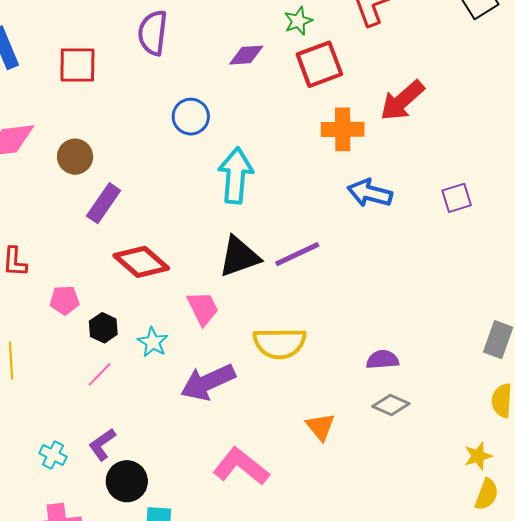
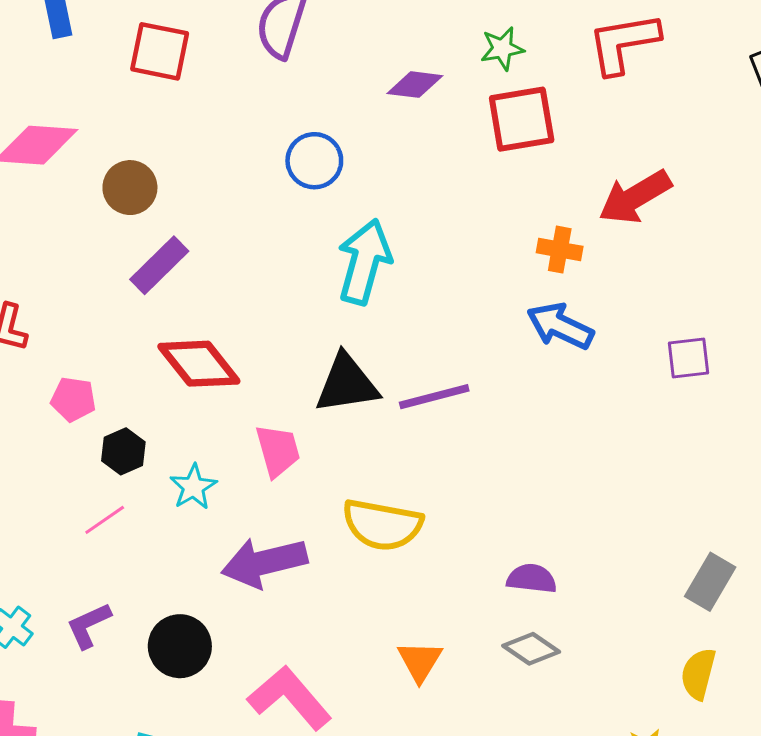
orange cross: (343, 129) -> (560, 250), moved, size x0.7
black circle: (127, 481) -> (180, 646), moved

